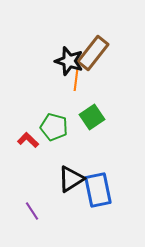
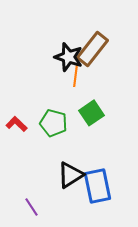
red L-shape: (28, 140) -> (16, 124), moved

